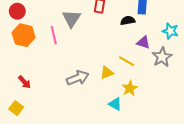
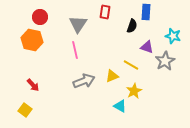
red circle: (17, 11) -> (40, 17), moved
black semicircle: (128, 21) -> (132, 26), turned 120
pink line: (54, 35) -> (75, 50), moved

